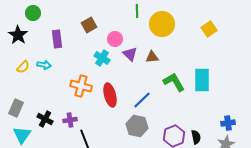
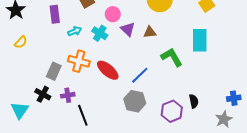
cyan arrow: (44, 65) -> (75, 31), moved, turned -32
cyan rectangle: (202, 80) -> (200, 40), moved
red ellipse: (110, 95) -> (108, 70), turned -35
gray rectangle: (16, 108) -> (54, 71), moved
blue cross: (228, 123) -> (234, 98), moved
black semicircle: (196, 137) -> (194, 101), moved

